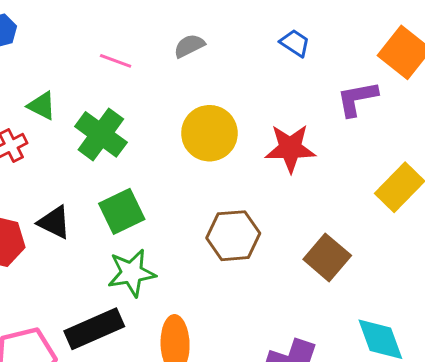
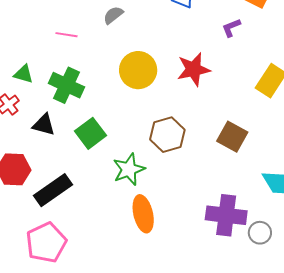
purple L-shape: (357, 99) -> (231, 28), size x0.7
black triangle: (54, 222) -> (44, 125), moved
green star: (132, 273) -> (129, 169), moved
black rectangle: (94, 329) -> (53, 190), moved

